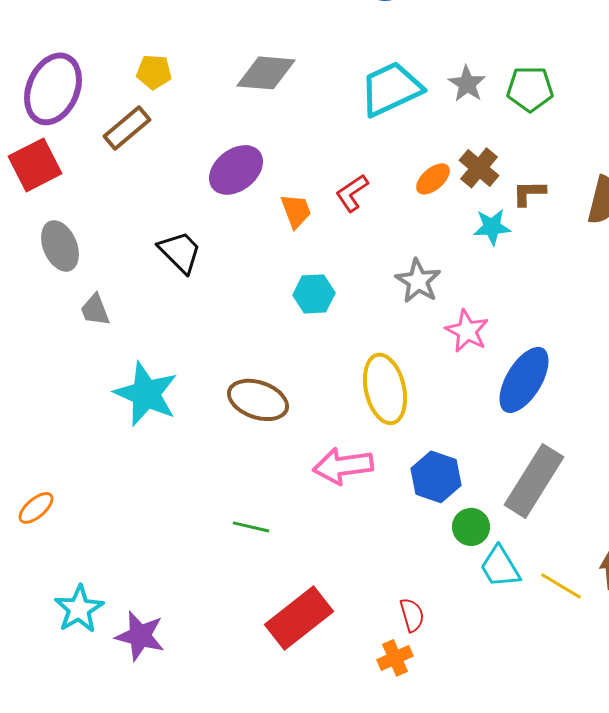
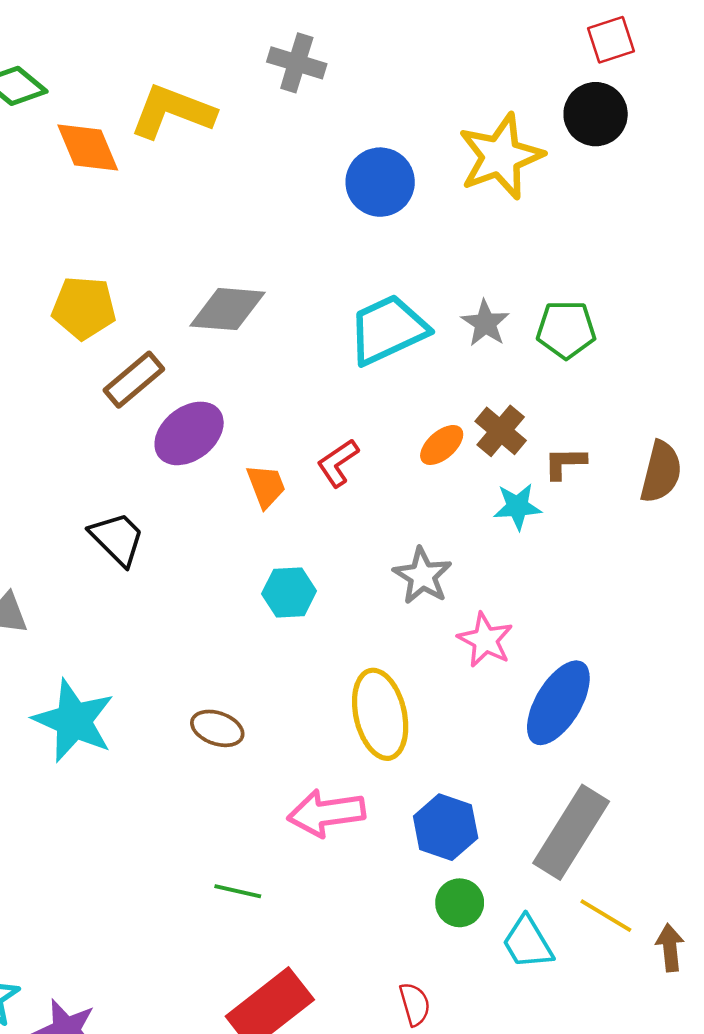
yellow pentagon: (154, 72) -> (84, 308), size x1.4
brown rectangle: (127, 128) -> (134, 380), moved
brown ellipse: (258, 400) -> (217, 728), size x0.7
green line: (251, 527) -> (238, 891), moved
green circle: (471, 527) -> (460, 903), moved
yellow line: (561, 586) -> (606, 916), moved

